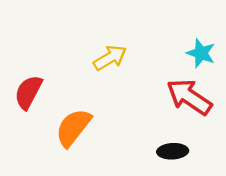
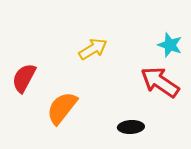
black ellipse: (173, 151) -> (131, 127), moved

